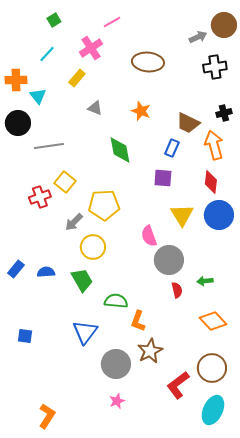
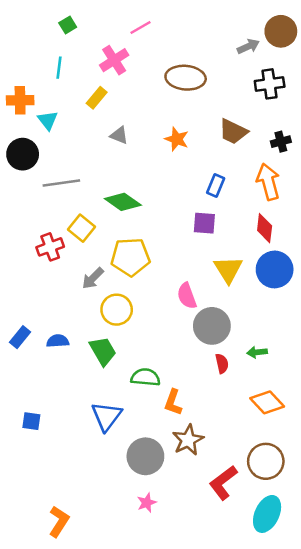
cyan line: (47, 54) -> (59, 68), turned -36
brown trapezoid: (188, 123) -> (233, 132), moved
green diamond: (120, 150) -> (123, 202), moved, turned -44

